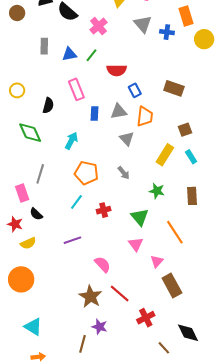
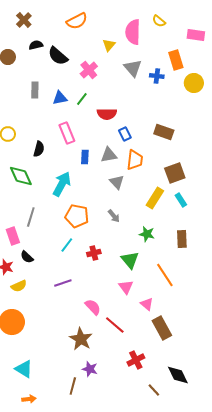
brown square: (185, 130) -> (175, 173), size x1.5
cyan arrow: (71, 141) -> (62, 184), size x1.4
pink triangle: (157, 261) -> (147, 304), turned -32
red line: (120, 294) -> (115, 325), moved

